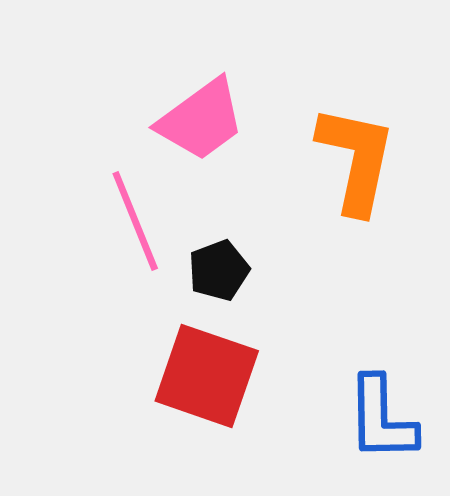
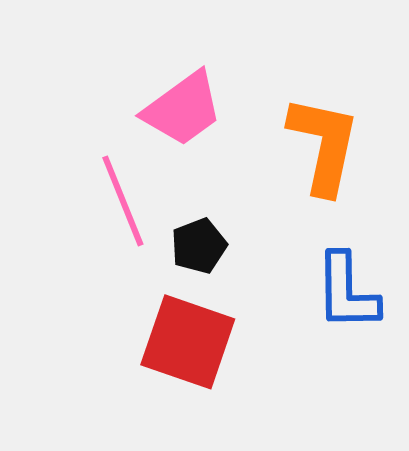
blue L-shape: (381, 419) -> (347, 292), moved

